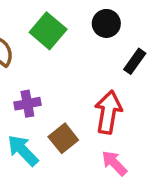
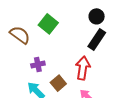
black circle: (106, 23) -> (97, 16), moved
black rectangle: (135, 61) -> (97, 39), size x1.5

